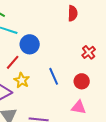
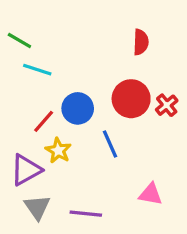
blue circle: (30, 44) -> (78, 108), moved
red circle: (82, 81) -> (131, 99), moved, size x1.5

